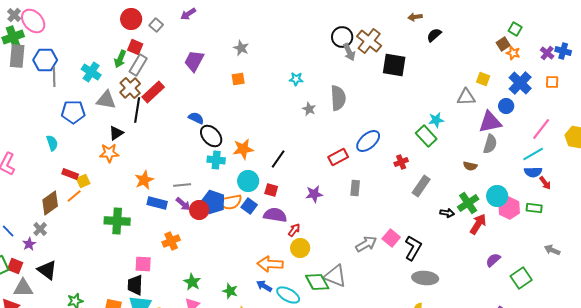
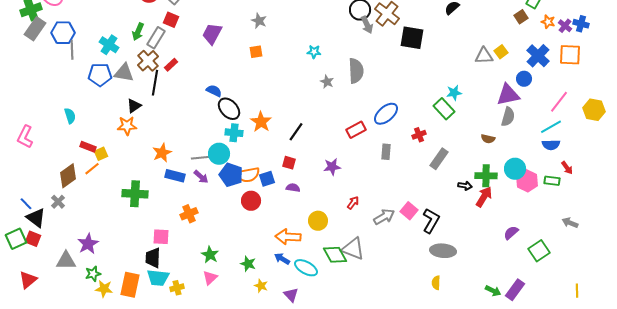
red square: (135, 47) -> (171, 20), moved
orange star: (513, 53) -> (548, 22), moved
gray rectangle: (17, 56) -> (35, 29), turned 30
yellow square: (483, 79) -> (501, 52), turned 32
orange square: (552, 82) -> (570, 55), size x1.6
red rectangle: (153, 92) -> (171, 65), size x0.6
gray triangle: (466, 97) -> (484, 56), moved
blue pentagon: (73, 112) -> (100, 75), moved
orange star: (243, 149) -> (261, 122), turned -30
cyan circle: (248, 181) -> (219, 154), moved
red arrow: (545, 183) -> (567, 168), moved
gray rectangle: (355, 188) -> (386, 152), moved
green cross: (468, 203) -> (486, 176), turned 35
blue square: (249, 206) -> (267, 179), turned 35
red circle: (199, 210) -> (251, 201), moved
purple semicircle: (275, 215) -> (293, 188), size x0.6
red arrow: (478, 224) -> (484, 197), moved
red arrow: (294, 230) -> (353, 203), moved
purple star: (29, 244) -> (88, 244), moved, size x1.5
black triangle: (47, 270) -> (36, 218), moved
gray triangle: (23, 288) -> (66, 261), moved

